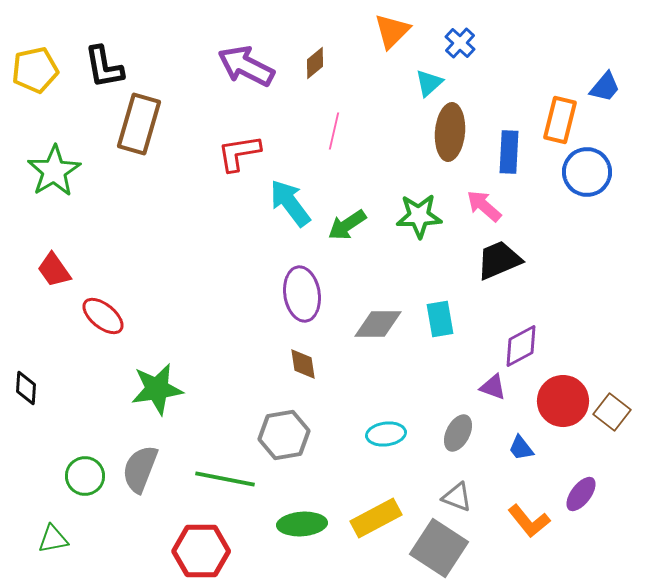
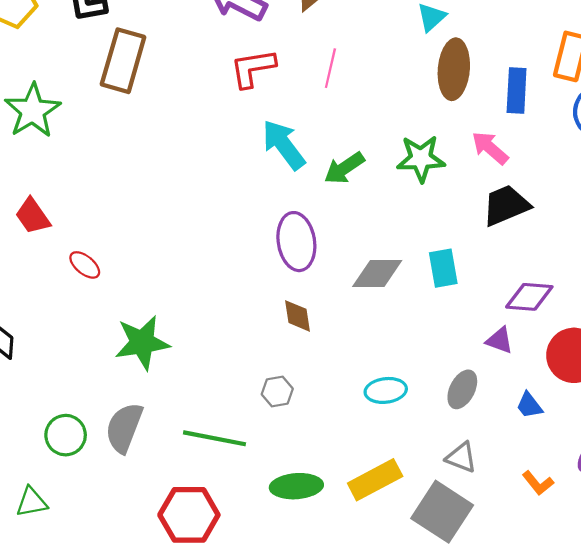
red L-shape: (239, 153) -> (253, 68), moved
red ellipse: (103, 316) -> (85, 265), size x0.7
purple diamond: (521, 346) -> (529, 297), turned 33
gray hexagon: (284, 435) -> (277, 392), size x0.6
orange L-shape: (529, 521) -> (538, 483), size x0.7

